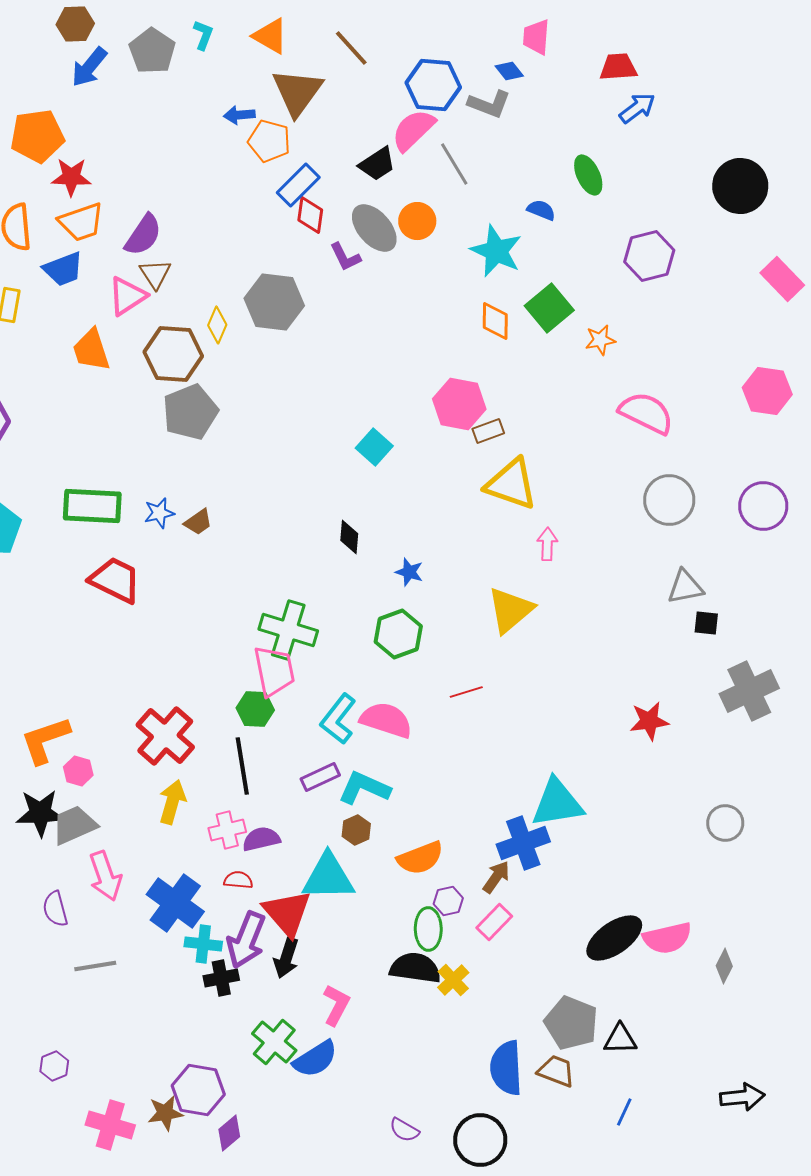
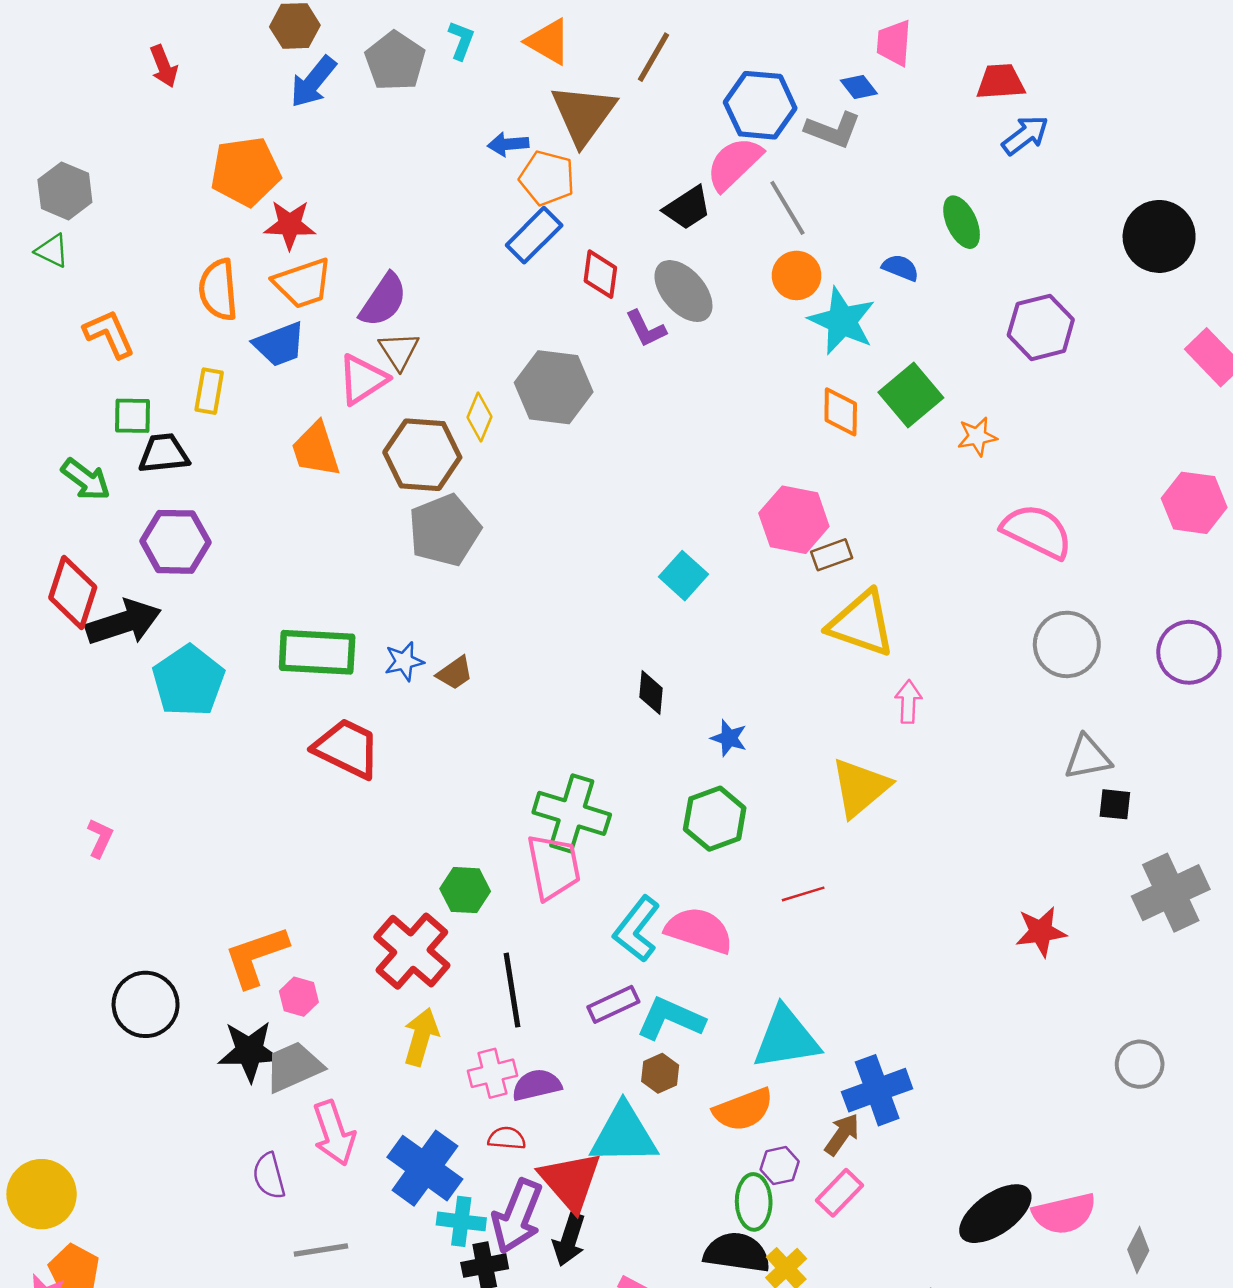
brown line: (351, 48) -> (654, 57), turned 72
blue rectangle: (298, 185) -> (534, 235), moved
orange circle: (417, 221) -> (797, 275), moved
green hexagon: (255, 709) -> (465, 890), moved
cyan triangle: (557, 803) -> (786, 1038), moved

